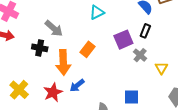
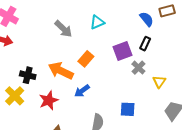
gray arrow: (54, 28) -> (63, 29), moved
black cross: (40, 48) -> (28, 75), moved
orange arrow: (63, 62) -> (61, 71), turned 115
blue arrow: (77, 85) -> (82, 91), moved

